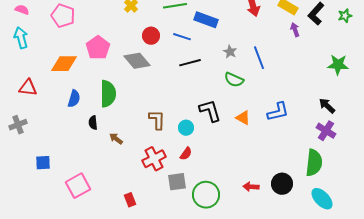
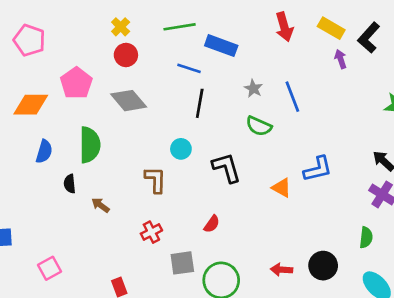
red circle: (151, 36) -> (126, 55), moved
black line: (190, 63) -> (200, 103), turned -65
orange triangle: (243, 118) -> (282, 188), moved
cyan circle: (186, 128) -> (181, 149), moved
red semicircle: (186, 154) -> (212, 224), moved
red cross: (154, 159) -> (151, 232), size x0.7
green semicircle: (314, 163) -> (366, 237), size x0.6
pink square: (78, 186) -> (49, 268), size x0.7

